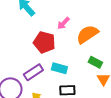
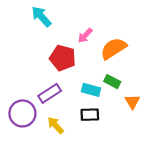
green rectangle: (95, 62) -> (112, 82), moved
cyan rectangle: (59, 68) -> (91, 90), moved

